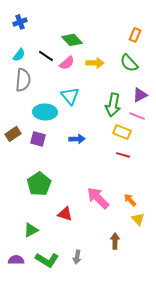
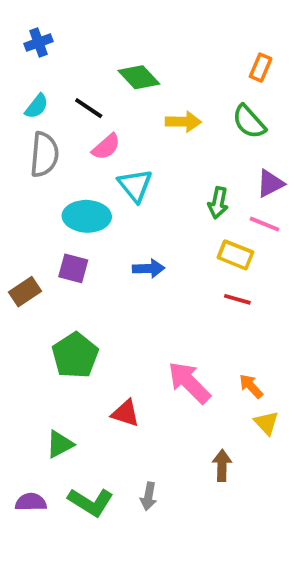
pink semicircle: (67, 63) -> (106, 147), moved
green arrow: (113, 105) -> (218, 203), size x0.7
brown rectangle: (13, 134) -> (25, 292), moved

